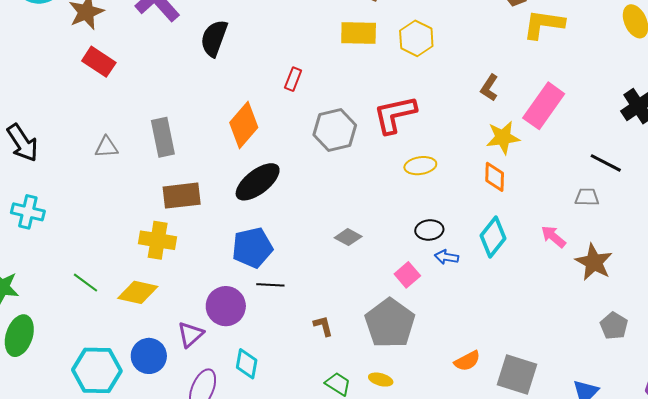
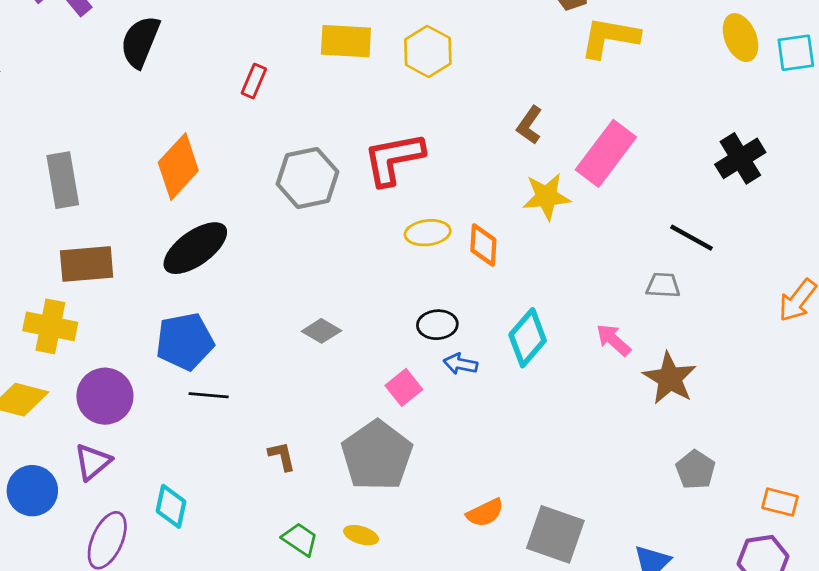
red rectangle: (293, 79) -> (254, 81), moved
orange diamond: (495, 177) -> (483, 245), moved
purple circle: (226, 306) -> (105, 396), moved

